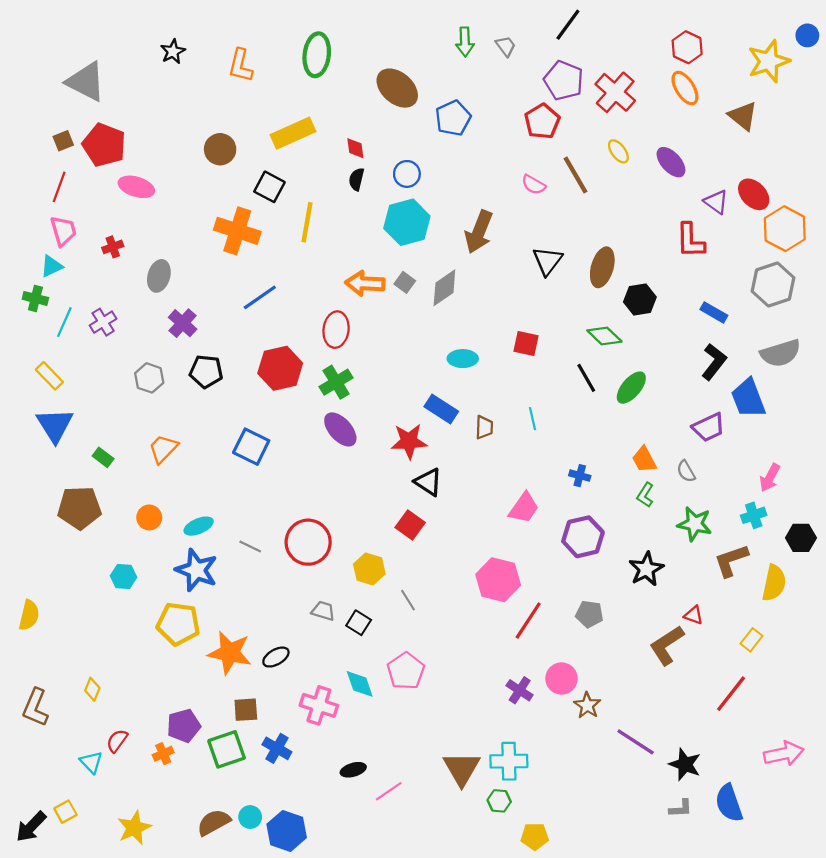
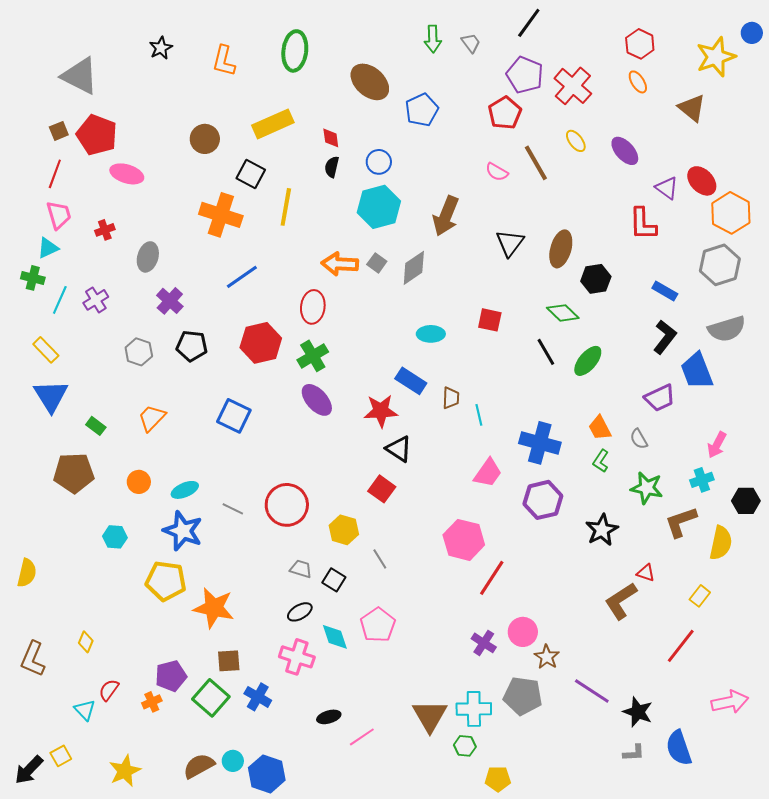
orange ellipse: (685, 88) -> (638, 82), size x0.7
cyan line: (533, 419) -> (479, 415), moved
blue cross: (580, 476) -> (540, 443), size x2.0
gray pentagon: (589, 614) -> (523, 696), moved, size x1.5
black ellipse: (276, 657) -> (300, 612), moved
green square: (227, 749) -> (211, 698), turned -30

